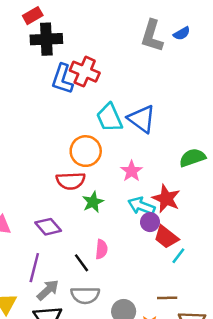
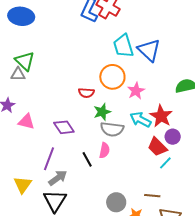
orange circle: (86, 151) -> (112, 77), moved
red semicircle: (71, 181) -> (86, 93), size x0.7
purple circle: (150, 222) -> (173, 137), moved
gray semicircle: (85, 295) -> (112, 129), moved

